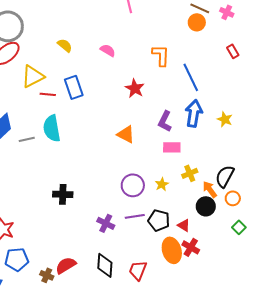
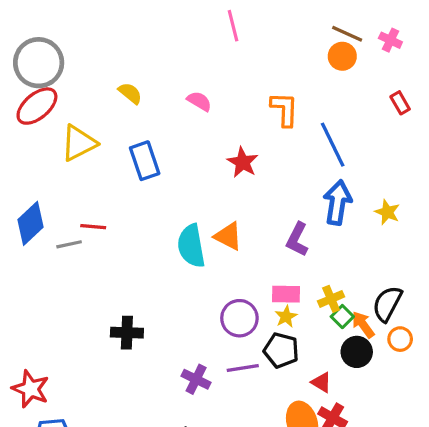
red line: (48, 94) -> (93, 227), moved
purple L-shape: (165, 121) -> (297, 239), moved
cyan semicircle: (52, 128) -> (191, 246), moved
pink rectangle: (172, 147) -> (286, 294), moved
black pentagon: (159, 220) -> (281, 350), moved
green square: (239, 227) -> (342, 317), moved

